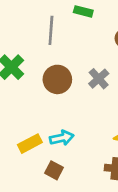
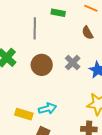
yellow rectangle: (30, 144) -> (24, 114), turned 48

